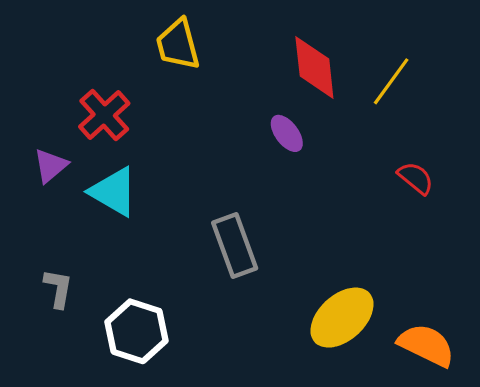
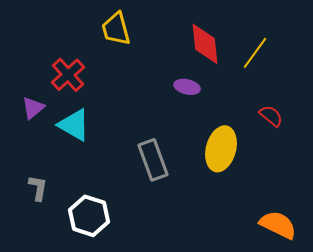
purple ellipse: (287, 133) -> (187, 87), turned -40
yellow ellipse: (342, 318) -> (221, 149), moved, turned -33

